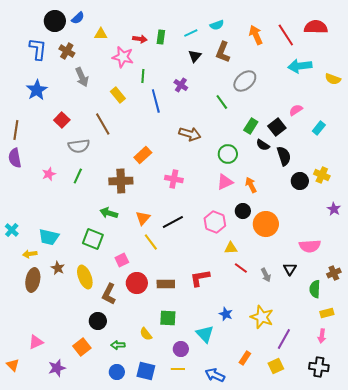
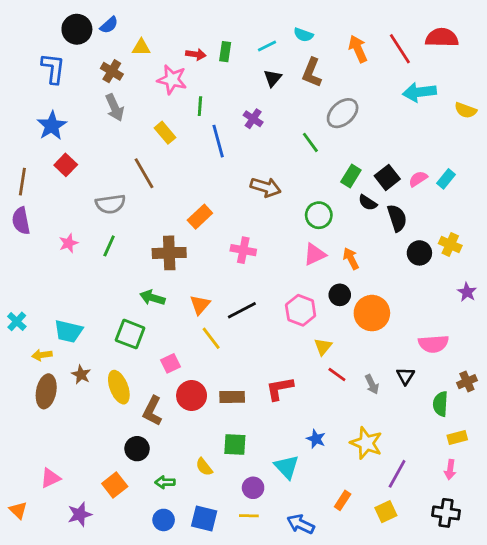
cyan semicircle: (217, 25) -> (303, 35), turned 40
brown cross: (67, 51) -> (112, 71), moved
pink semicircle: (296, 110) -> (418, 179), moved
red square: (62, 120) -> (66, 165), moved
yellow triangle: (231, 248) -> (323, 347), turned -48

